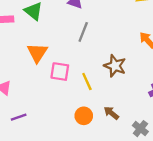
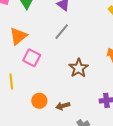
yellow line: (87, 82) -> (11, 82), moved
brown arrow: (111, 113) -> (63, 106), turned -72

